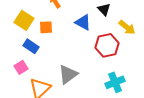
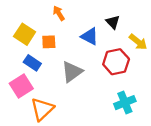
pink square: (21, 67) -> (21, 86), size x1.5
gray triangle: (68, 74) -> (72, 72), moved

